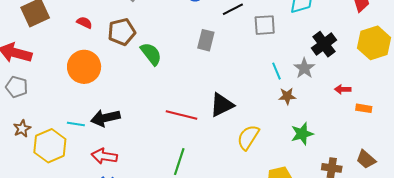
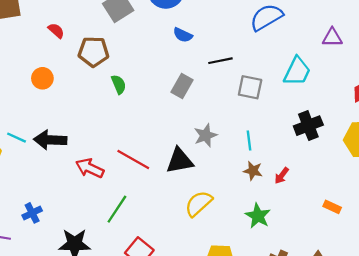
green semicircle: (151, 54) -> (119, 84), size x0.7
orange circle: (84, 67) -> (42, 78), size x0.6
gray star: (304, 68) -> (206, 135), moved
red arrow: (343, 89) -> (282, 176), moved, turned -70
green star: (302, 134) -> (258, 216), turned 30
red arrow: (104, 156) -> (90, 168), moved

